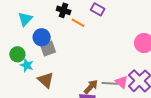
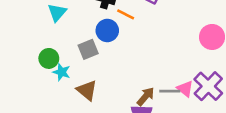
blue circle: (42, 37) -> (107, 31), moved

